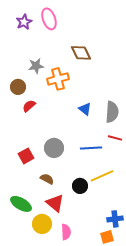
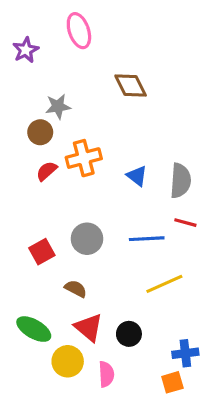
purple star: (24, 22) -> (26, 50), moved
orange cross: (58, 79) -> (84, 158), moved
brown circle: (18, 87) -> (40, 132), moved
black circle: (80, 186) -> (129, 334), moved

